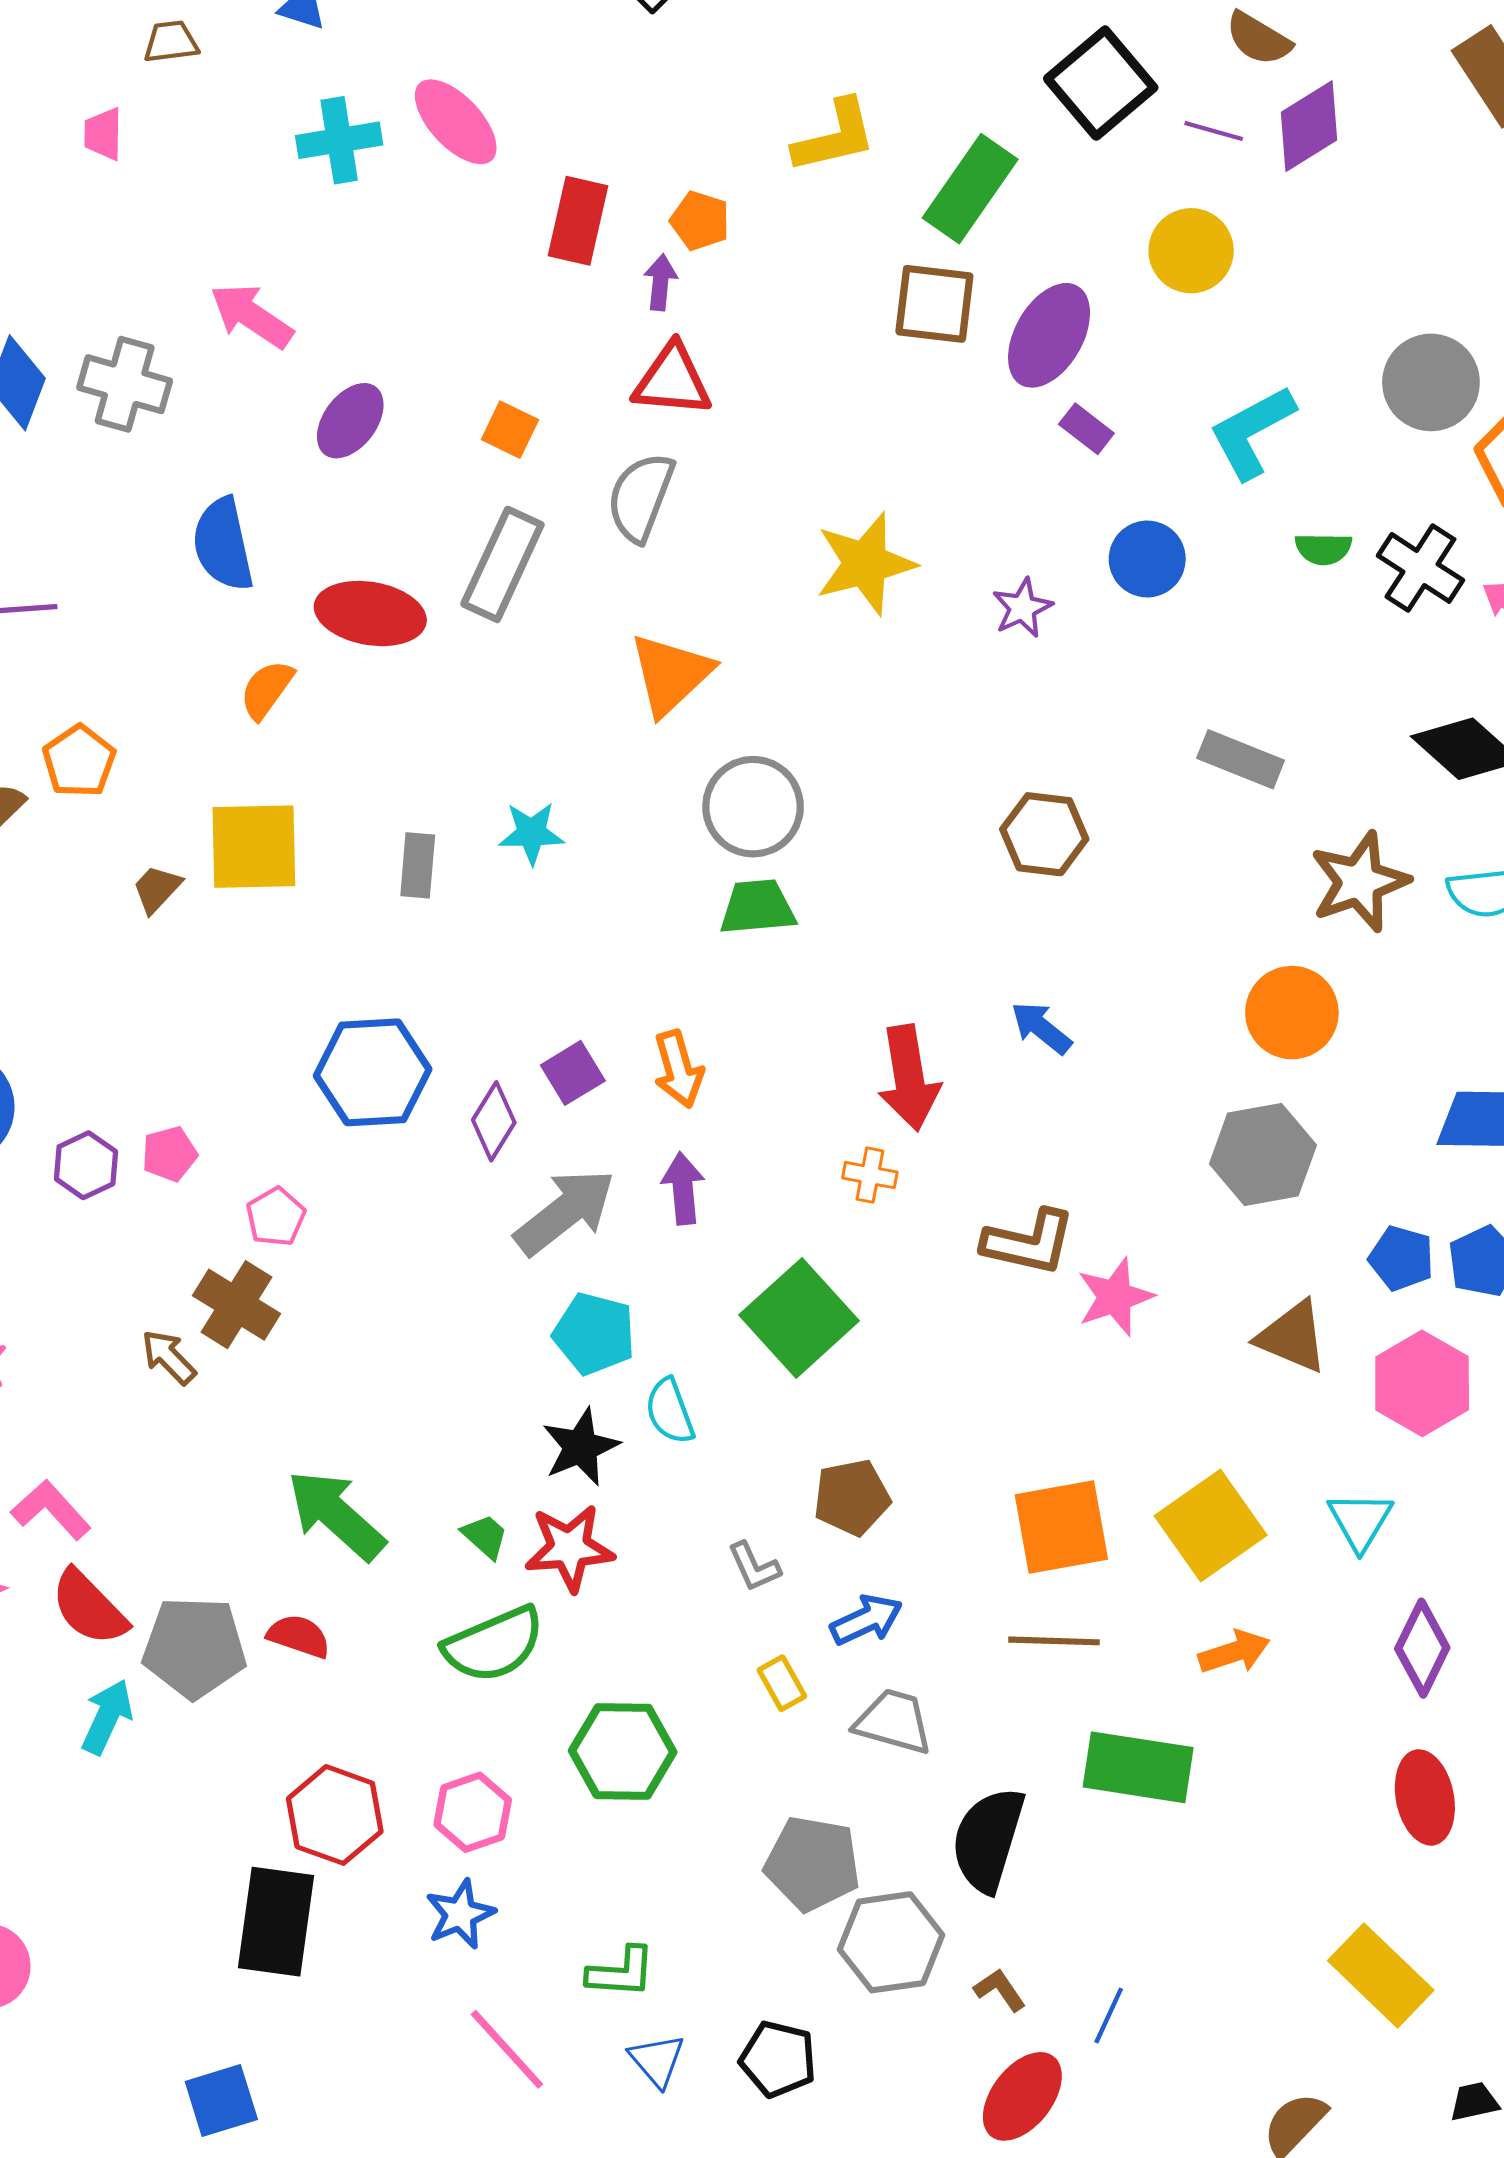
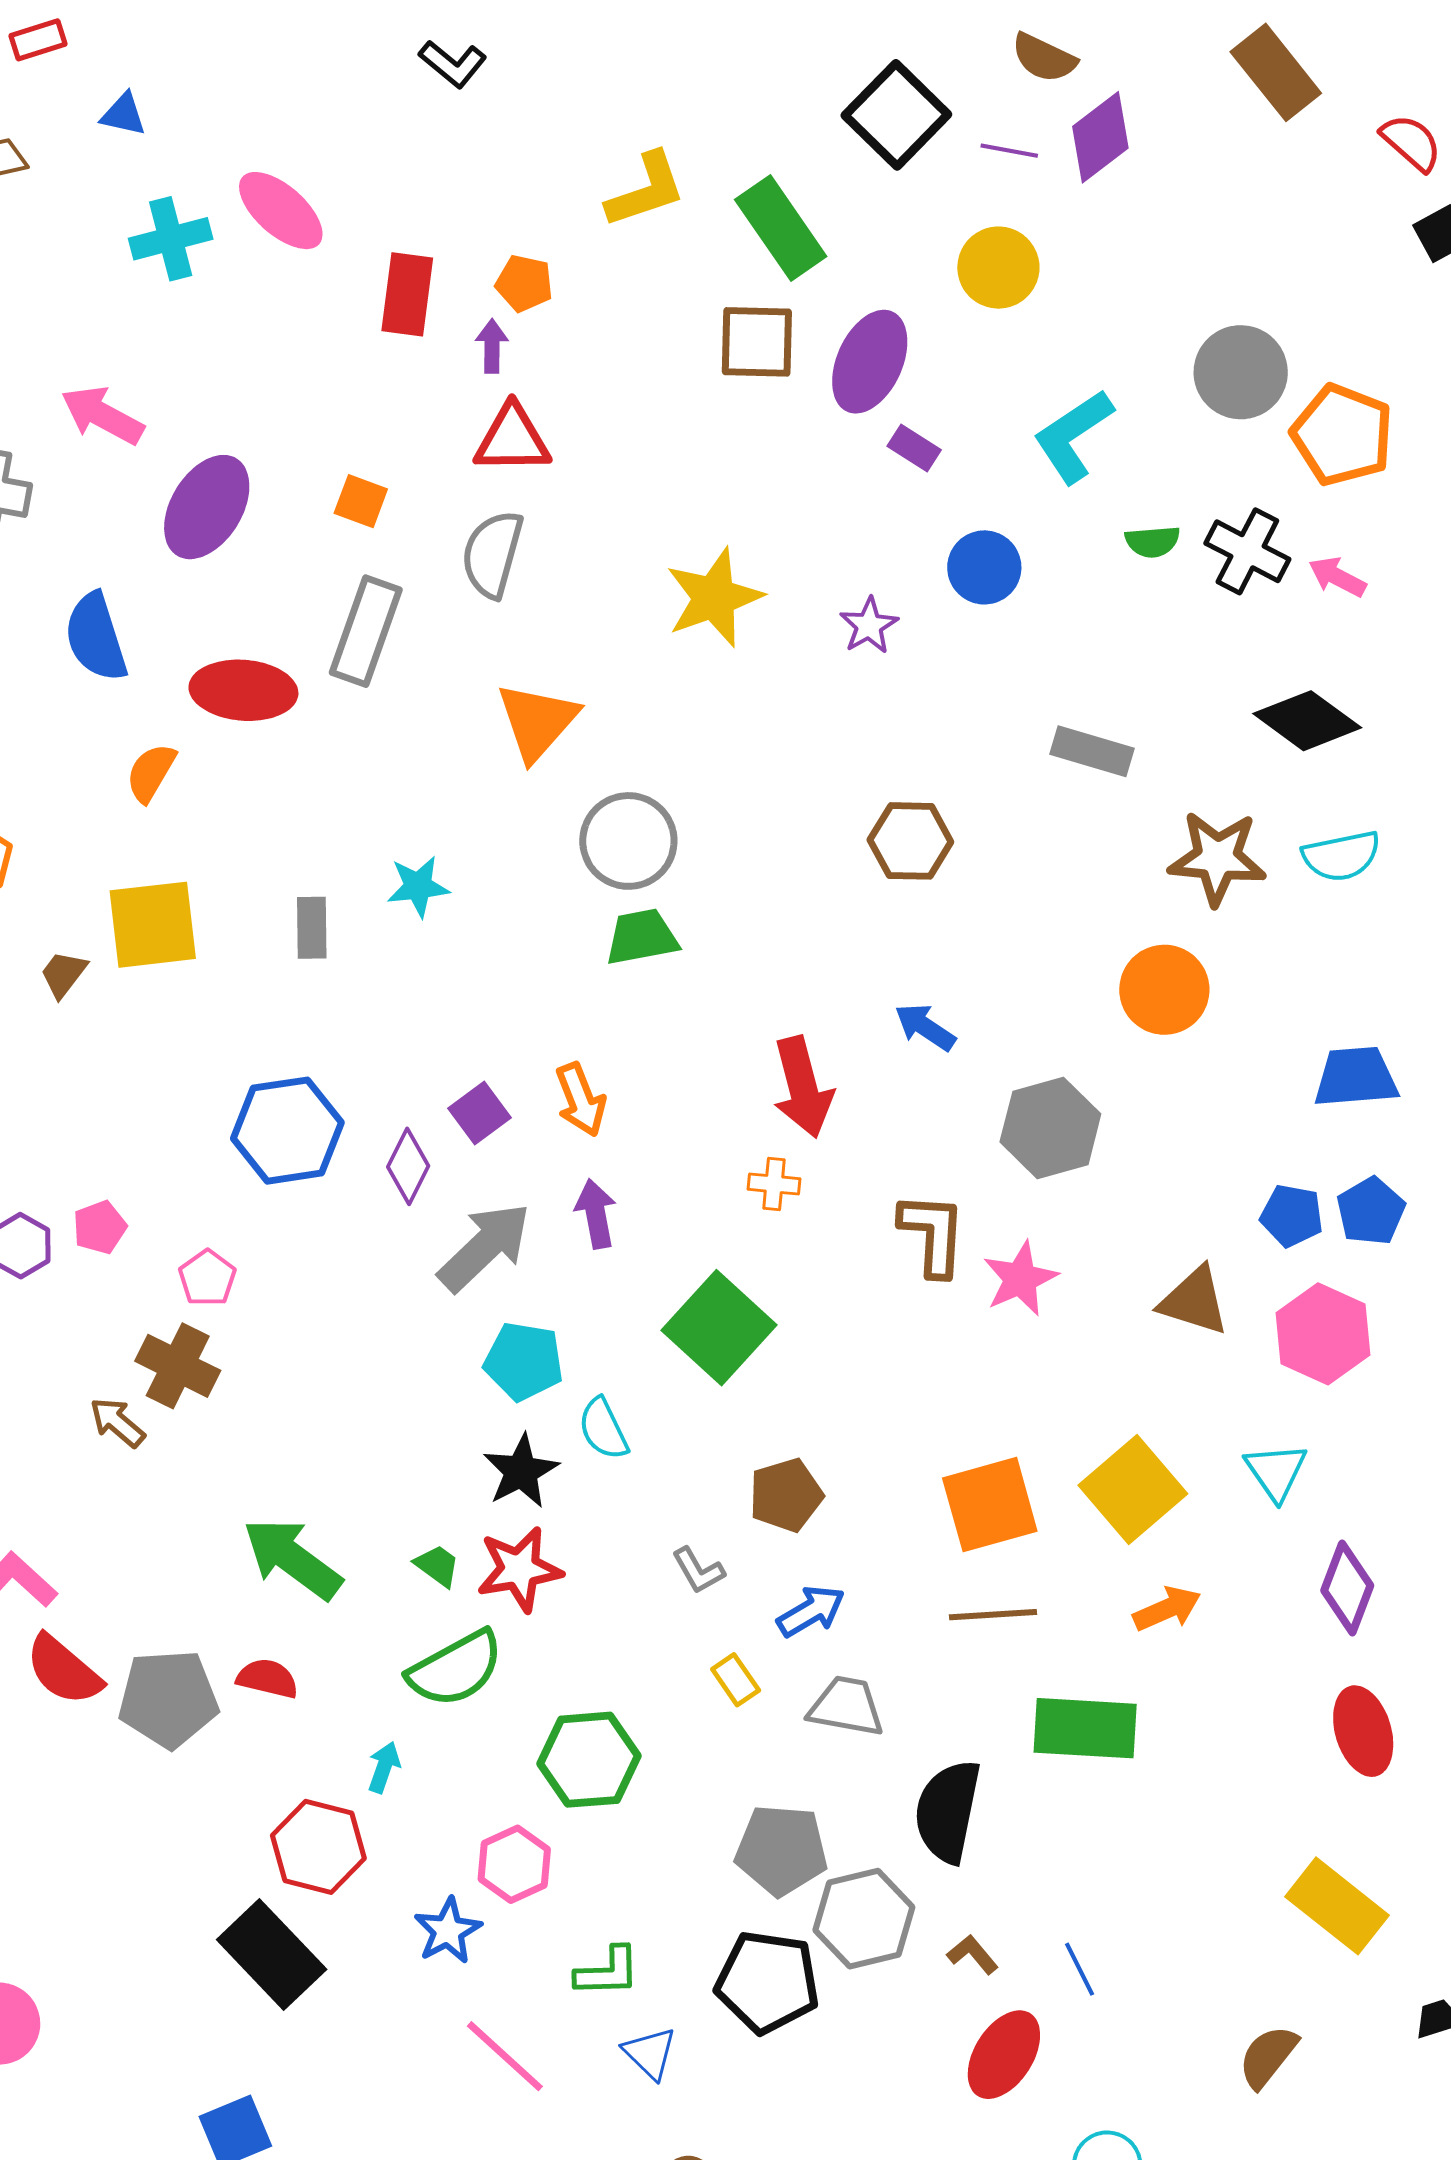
green rectangle: (970, 189) -> (781, 228), turned -64
purple ellipse: (350, 421) -> (207, 507), size x1.4
brown star: (1359, 882) -> (1217, 858), turned 30
gray hexagon: (1263, 1155) -> (1050, 1128), moved
brown L-shape: (1029, 1242) -> (933, 1234), turned -94
cyan arrow: (107, 1717) -> (384, 1767), moved, size x0.7
pink hexagon: (473, 1812) -> (514, 1864), moved
black rectangle: (276, 1922) -> (272, 1955), turned -46
blue line: (1109, 2016) -> (1080, 1969), turned -46
black pentagon: (778, 2059) -> (767, 1982), moved, size x1.4

